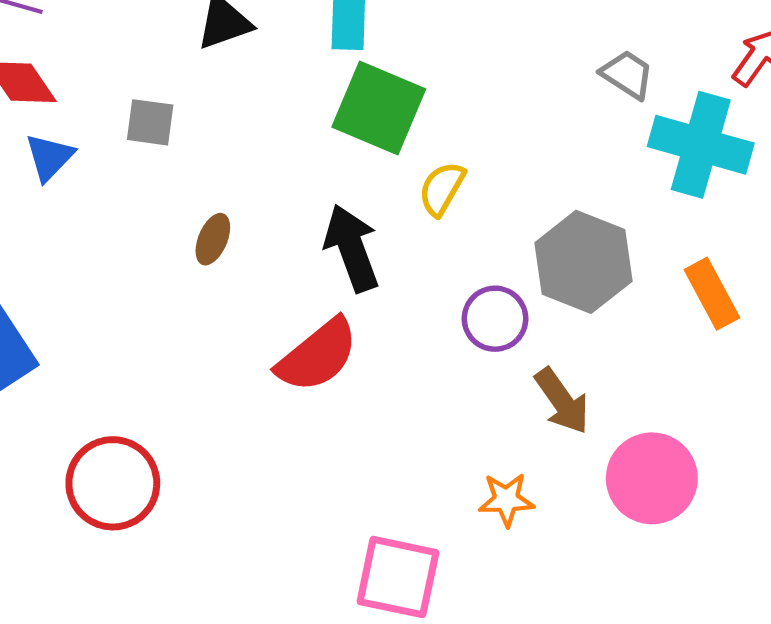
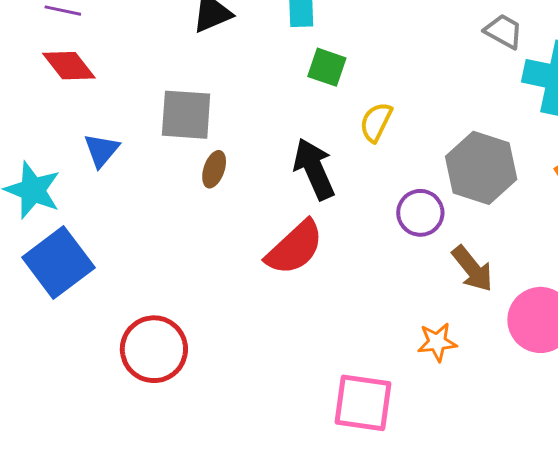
green square: (379, 108) -> (327, 67), size x0.6
gray square: (150, 122) -> (186, 115), moved, size x1.5
blue triangle: (50, 157) -> (101, 150), moved

